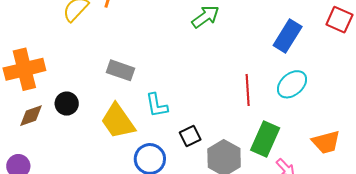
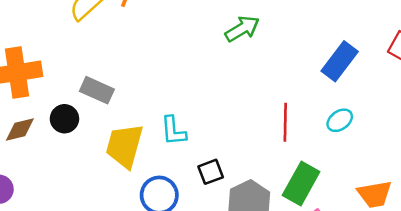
gray rectangle: (120, 70) -> (97, 90), moved
cyan ellipse: (292, 84) -> (340, 120), size x0.7
yellow trapezoid: (118, 121) -> (125, 146), turned 45

